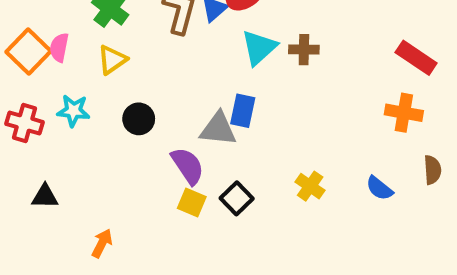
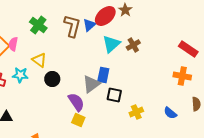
brown cross: (304, 50) -> (133, 45), turned -32
yellow triangle: (112, 60) -> (39, 60), moved, turned -49
gray triangle: (218, 129) -> (91, 84), turned -42
yellow cross: (310, 186) -> (136, 112), turned 32
black square: (237, 198) -> (114, 95), moved, turned -35

